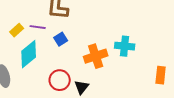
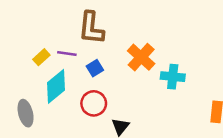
orange cross: (96, 56) -> (141, 57), moved, turned -30
red circle: (60, 80) -> (94, 103), moved

